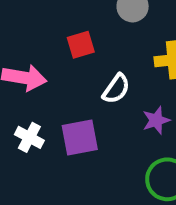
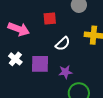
purple star: (156, 120) -> (65, 72), moved

